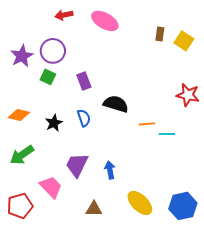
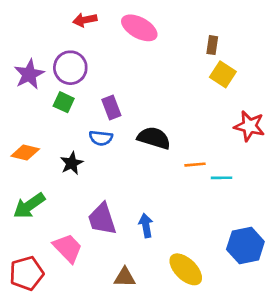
yellow square: (184, 41) -> (223, 74), moved
blue semicircle: (84, 118) -> (101, 138), moved, turned 114
purple trapezoid: (77, 165) -> (102, 219), turned -44
blue hexagon: (183, 206) -> (245, 245), moved

